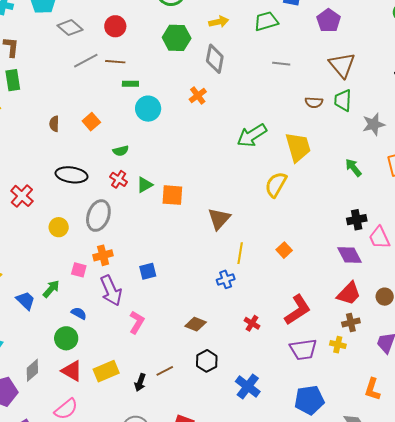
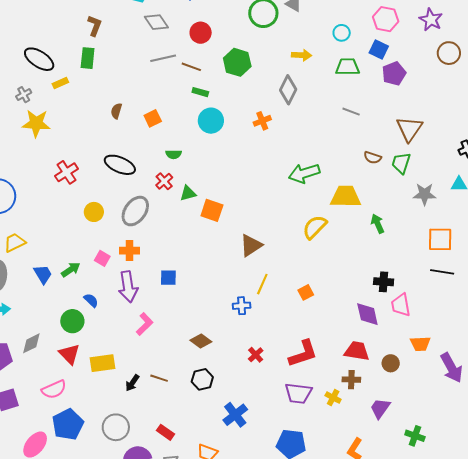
purple pentagon: (329, 21) -> (394, 74), moved
green hexagon: (177, 38) -> (237, 62), moved
yellow trapezoid: (298, 147) -> (346, 197), turned -88
green arrow: (353, 168) -> (378, 224), moved
red trapezoid: (349, 294) -> (357, 351), turned -140
brown line: (165, 371) -> (159, 378), turned 30

